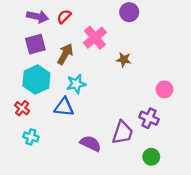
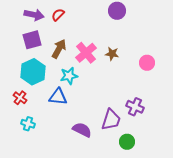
pink cross: (95, 38) -> (86, 53), moved
pink circle: (165, 89) -> (147, 63), moved
green circle: (151, 157) -> (127, 142), moved

